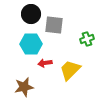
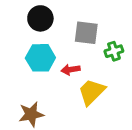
gray square: (54, 25) -> (86, 33), moved
red arrow: (45, 63) -> (71, 70), moved

